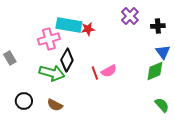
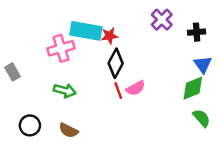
black diamond: (67, 60) -> (116, 63), moved
green arrow: (52, 73) -> (65, 91), size x0.7
green semicircle: (162, 105) -> (202, 118), moved

